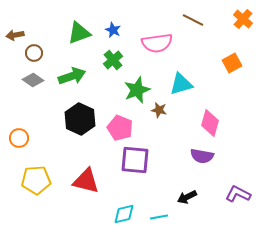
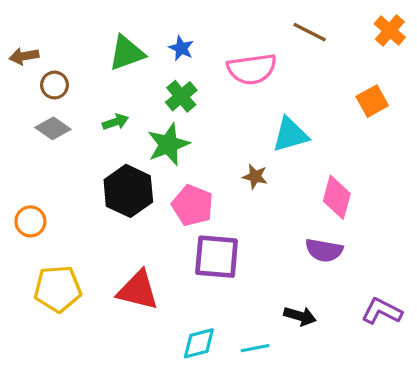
green arrow: (72, 76) -> (115, 122), size x0.6
green star: (137, 90) -> (168, 144), moved
black arrow: (187, 197) -> (300, 316), turned -138

